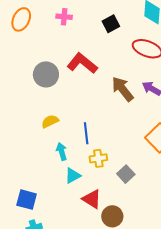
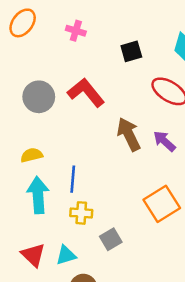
cyan arrow: (62, 151) -> (38, 195), size x1.6
cyan triangle: (73, 176) -> (66, 255), moved
red triangle: (92, 199) -> (33, 255), moved

